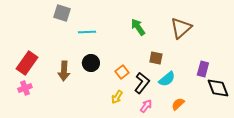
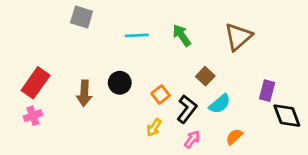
cyan line: (87, 32) -> (137, 35), moved
brown square: (156, 58) -> (205, 76), turned 32

